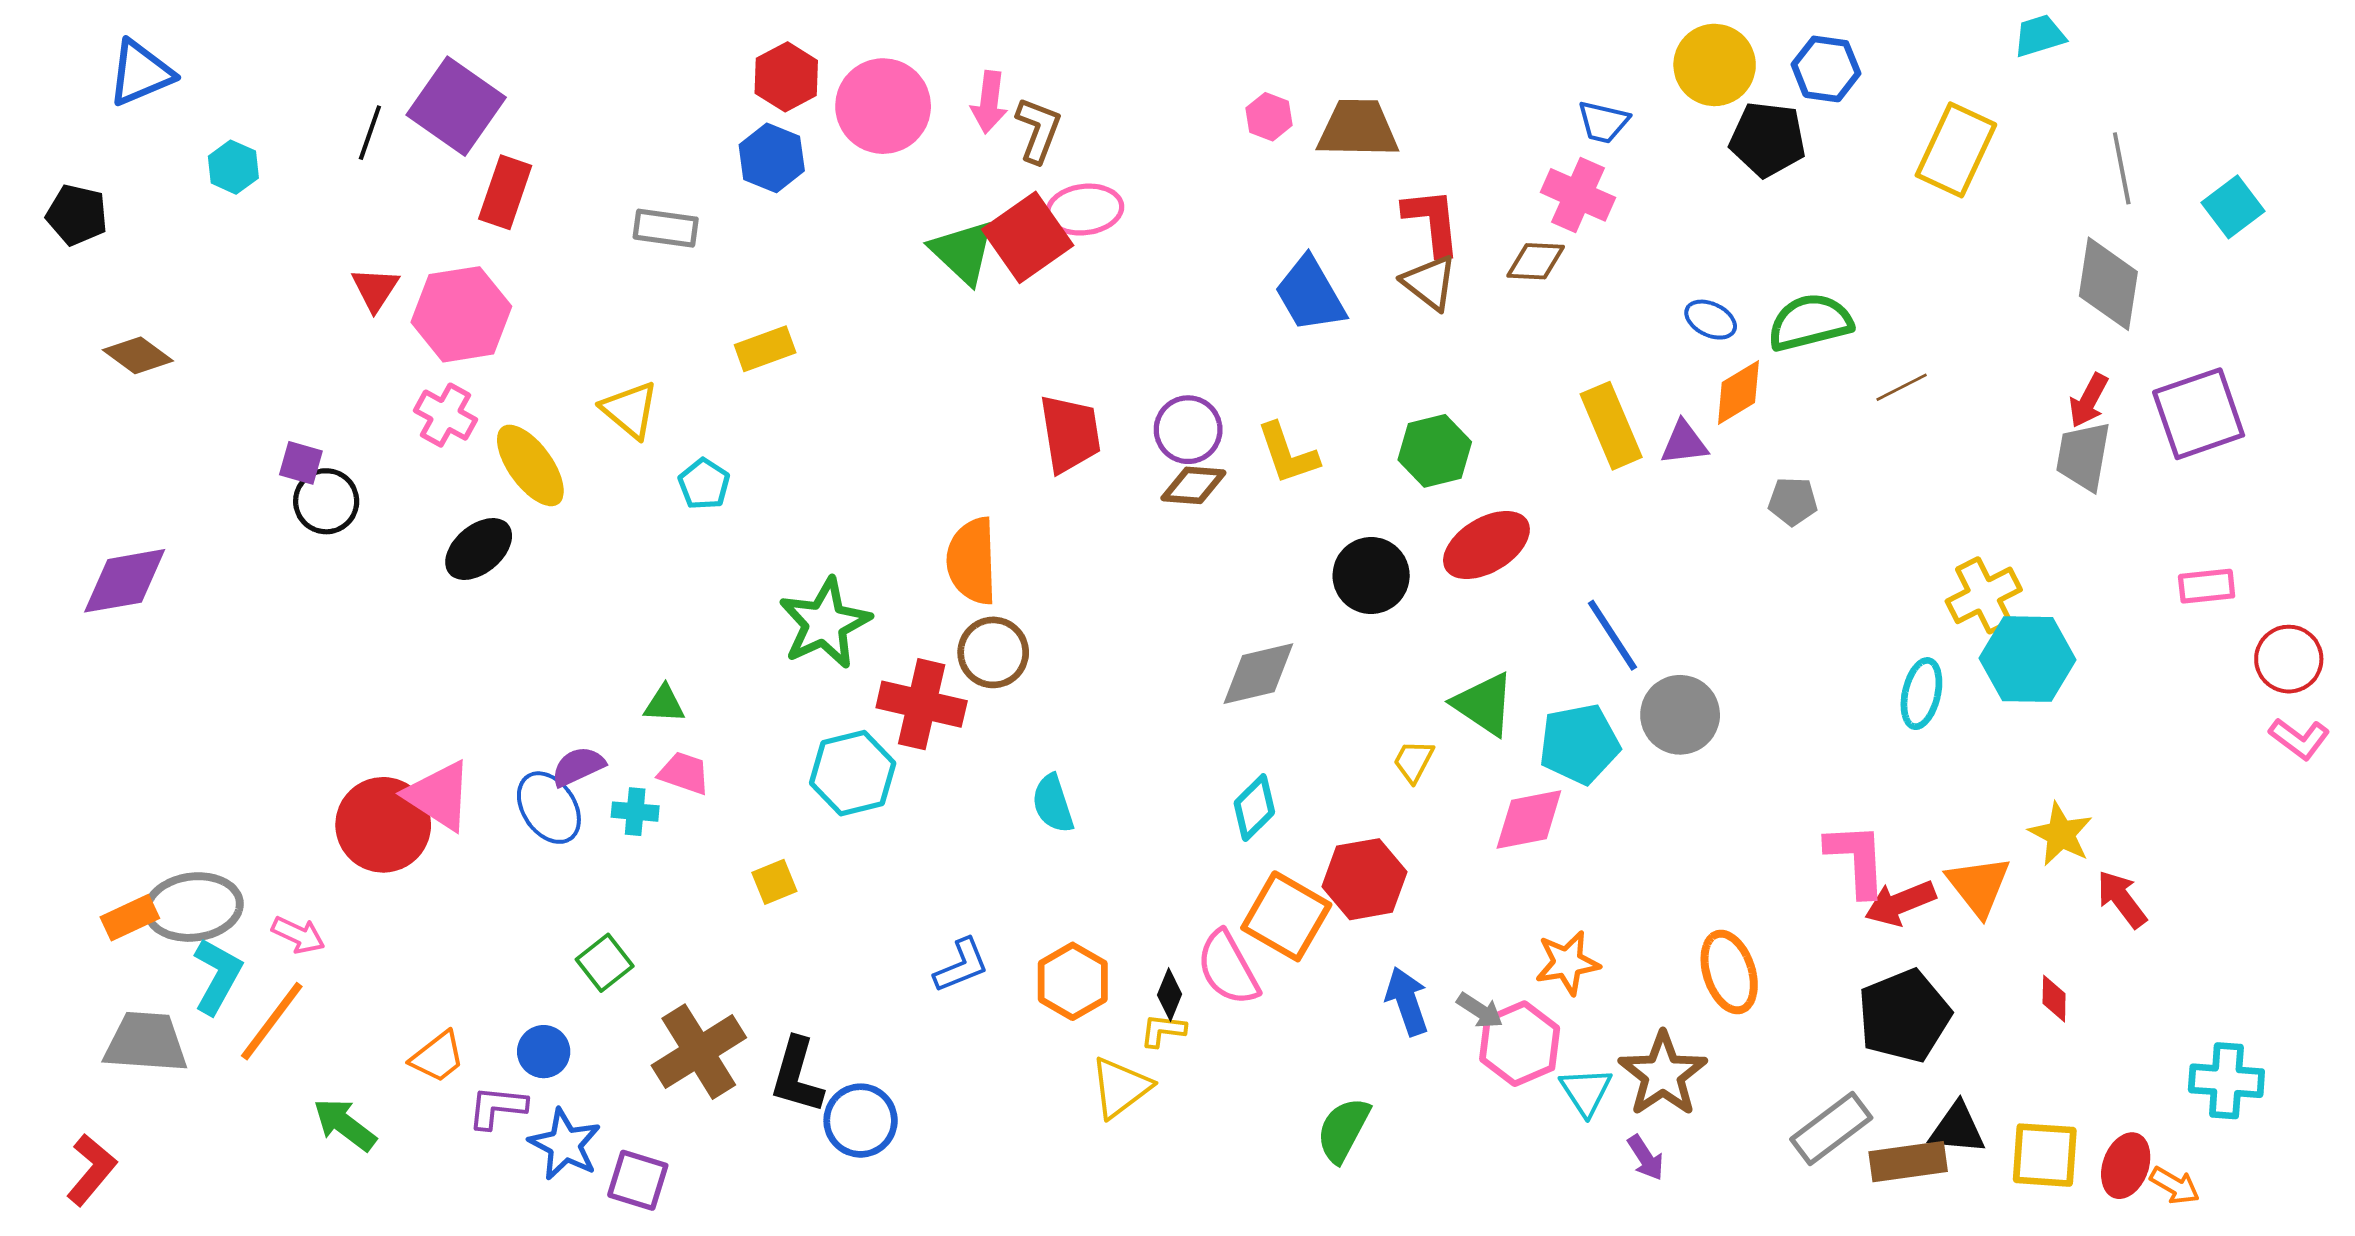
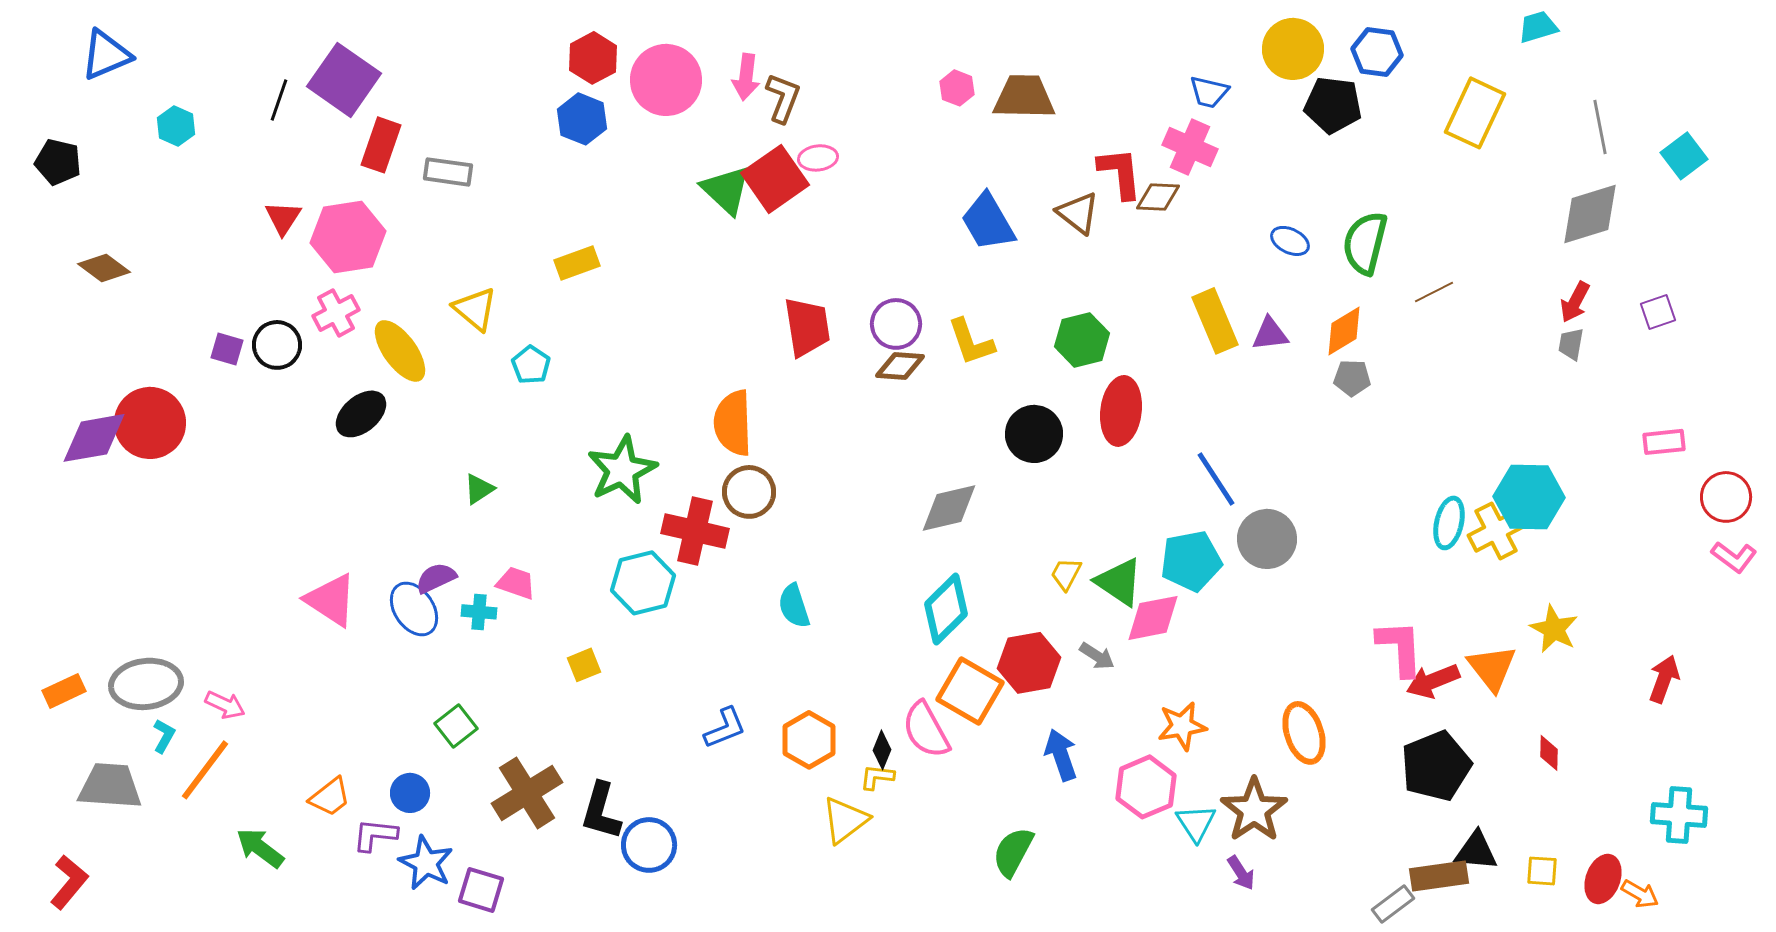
pink ellipse: (1085, 210) -> (818, 158), size x0.7
red L-shape: (1432, 221) -> (1120, 173), moved
gray rectangle: (666, 228) -> (448, 172), moved
gray diamond: (2108, 284) -> (1590, 214), turned 64
green semicircle: (1810, 322) -> (1365, 243), turned -62
orange diamond: (1738, 393) -> (1344, 331), moved
purple square: (2199, 414) -> (1658, 312), size x0.5
pink cross: (445, 415) -> (336, 313), turned 33
gray trapezoid: (2083, 456) -> (1571, 344), size x0.6
black circle: (326, 501) -> (277, 345), moved
red ellipse: (1486, 545) -> (1121, 411), turned -52
yellow cross: (1984, 595) -> (1496, 531), moved
green triangle: (664, 704) -> (479, 489), moved, turned -36
green triangle: (1484, 704) -> (1119, 582), moved
cyan diamond: (1254, 808) -> (946, 609), size x1.4
red circle: (383, 825) -> (150, 423), moved
red arrow: (2122, 899) -> (1664, 679), moved, turned 57
orange rectangle: (130, 918) -> (64, 691), moved
cyan L-shape: (217, 976) -> (164, 736), size x0.6
gray arrow: (1480, 1010) -> (1097, 656), moved
gray rectangle: (1831, 1129) -> (1393, 904), moved, size x0.7
yellow square: (2045, 1155) -> (1542, 871), size x0.6

